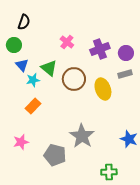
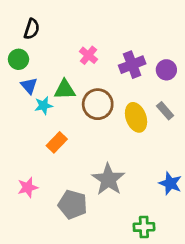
green triangle: (49, 68) -> (65, 90), turned -42
gray rectangle: (125, 74) -> (165, 111), moved, turned 64
orange rectangle: (33, 106) -> (57, 142), moved

